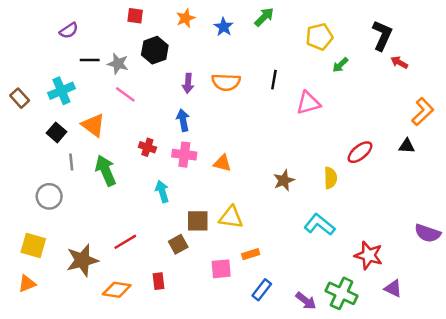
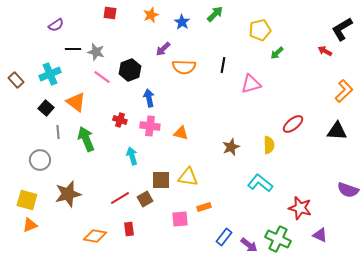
black L-shape: (382, 35) -> (342, 29), moved, turned -145
black hexagon: (155, 50) -> (130, 70), moved
purple arrow: (188, 83) -> (163, 49), moved, turned 42
black triangle: (407, 146) -> (337, 131), moved, size x1.5
red line: (125, 242) -> (120, 198), moved
brown star: (82, 260) -> (68, 194), moved
orange triangle: (27, 284) -> (30, 225), moved
blue rectangle: (262, 290) -> (224, 237), moved

